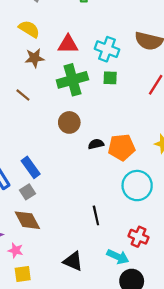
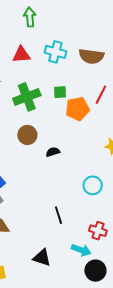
red triangle: (68, 44) -> (21, 55), moved
cyan cross: (107, 49) -> (55, 52), moved
orange pentagon: (122, 147) -> (77, 109), moved
cyan circle: (137, 186) -> (93, 185), size x0.7

